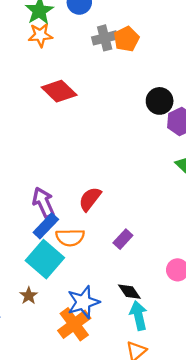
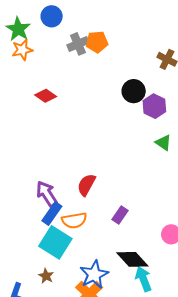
orange pentagon: (126, 39) -> (97, 42), turned 30
red diamond: (59, 91) -> (46, 96), size x0.7
black diamond: (129, 292) -> (132, 259), size x1.5

